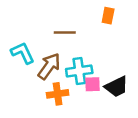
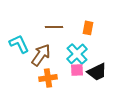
orange rectangle: (108, 16) -> (88, 28), moved
cyan cross: (79, 71) -> (77, 54), moved, turned -35

